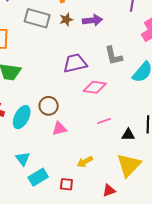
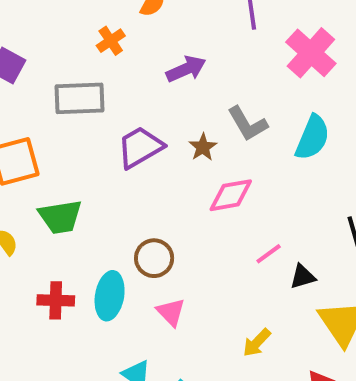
brown star: (66, 20) -> (203, 147), moved
purple trapezoid: (75, 63) -> (140, 147), moved
pink triangle: (59, 129) -> (171, 312), moved, turned -42
black triangle: (128, 135) -> (303, 277), moved

